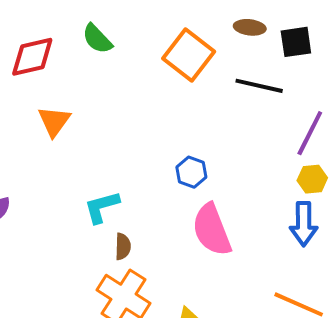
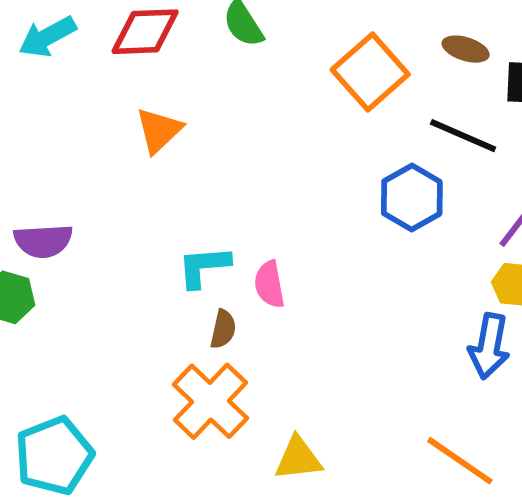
blue hexagon: (191, 172) -> (412, 198), moved, size x1.4
pink semicircle: (212, 230) -> (269, 284), moved, size x0.6

